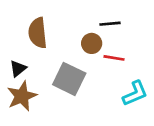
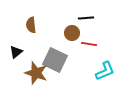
brown semicircle: (38, 33) -> (31, 25), size x0.7
brown star: (22, 96) -> (36, 73), moved, turned -30

